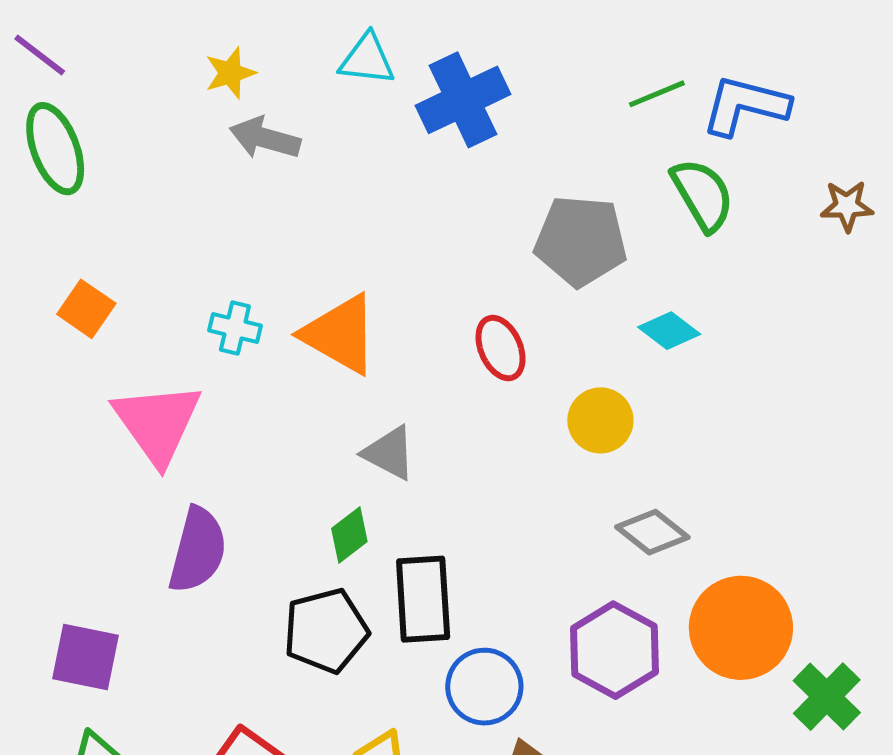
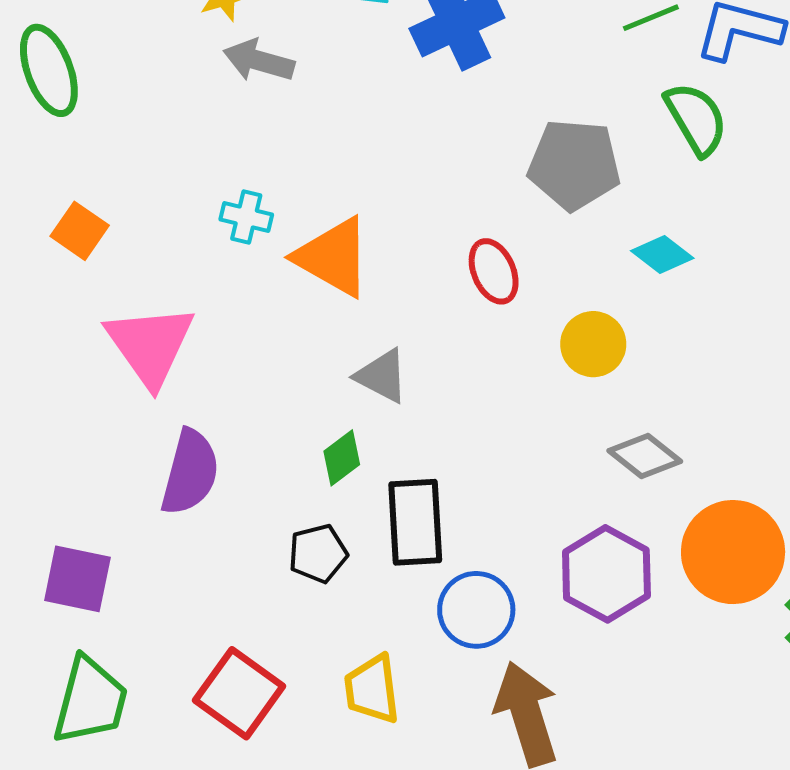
cyan cross: (235, 328) -> (246, 217), moved
black pentagon: (326, 631) -> (318, 553), size x0.7

